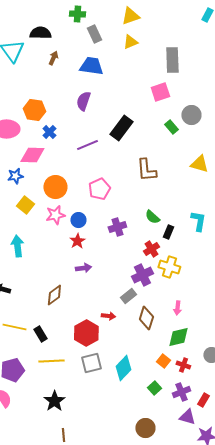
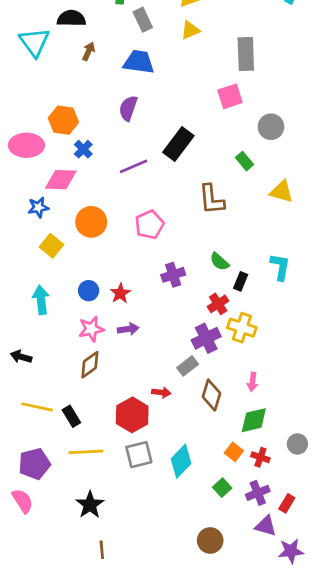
green rectangle: (171, 127) -> (245, 161), moved
pink star: (55, 215) -> (91, 329), moved
blue circle: (78, 220) -> (89, 291), moved

